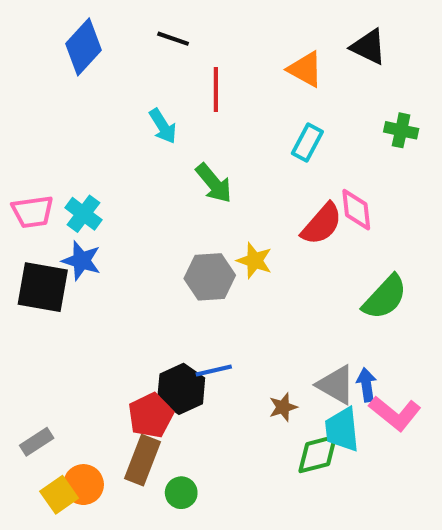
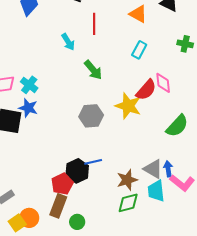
yellow star: (254, 261) -> (128, 106), moved, size x1.5
brown star: (283, 407) -> (127, 180), size x1.5
green diamond: (318, 454) -> (128, 203), moved

